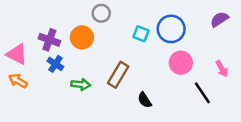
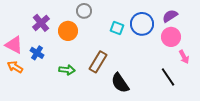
purple semicircle: (219, 19) -> (170, 16), moved
purple cross: (49, 40) -> (41, 23), moved, turned 30
pink circle: (181, 63) -> (171, 37), moved
blue cross: (55, 64) -> (37, 53), moved
black semicircle: (145, 100) -> (120, 83), size x1.5

